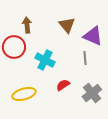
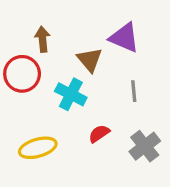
brown triangle: (67, 25) -> (90, 60), moved
purple triangle: (93, 36) -> (124, 38), moved

